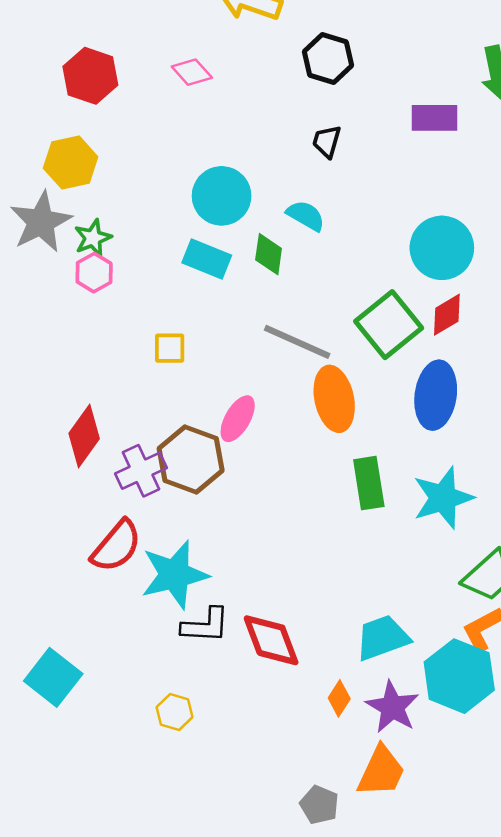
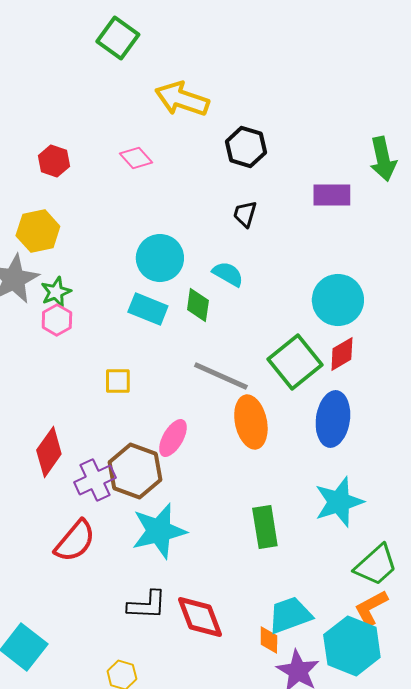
red hexagon: (90, 76) -> (54, 161), size x0.7
green rectangle: (369, 483) -> (265, 527), moved
cyan star: (175, 575) -> (159, 531), moved
orange diamond: (339, 698) -> (269, 640), moved, turned -32

